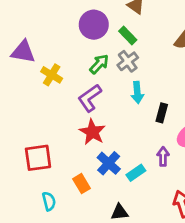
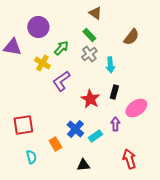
purple circle: (94, 25) -> (38, 27), moved
green arrow: (99, 64) -> (61, 48), moved
yellow cross: (52, 75) -> (42, 63), moved
cyan arrow: (137, 93) -> (110, 65), moved
red star: (92, 132) -> (90, 99), moved

